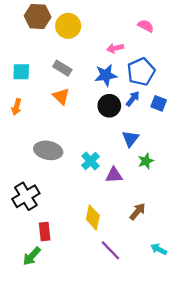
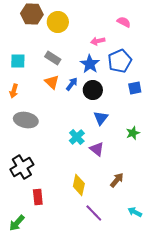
blue star: (106, 75) -> (90, 64), turned -30
blue arrow: (133, 99) -> (72, 84), moved
blue square: (159, 103) -> (135, 88), turned -32
blue triangle: (130, 139) -> (101, 118), moved
gray ellipse: (48, 150) -> (26, 120), moved
green star: (146, 161) -> (133, 133), moved
purple triangle: (114, 175) -> (97, 149), turned 42
green arrow: (32, 256) -> (17, 223), moved

